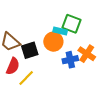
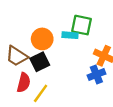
orange circle: (53, 42) -> (42, 39), moved
blue cross: (70, 60) -> (96, 75), moved

